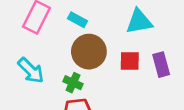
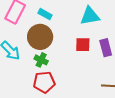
brown circle: (89, 52) -> (40, 37), moved

